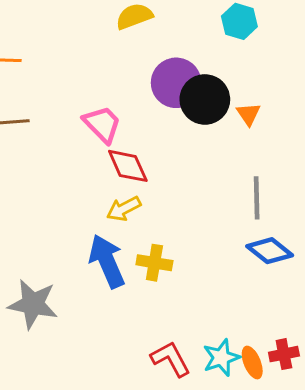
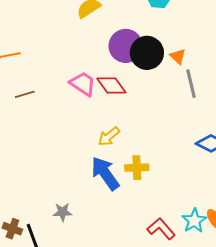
red diamond: (128, 166) -> (111, 85), moved
gray line: (257, 198) -> (191, 84), moved
gray star: (33, 304) -> (63, 212), size x0.6

